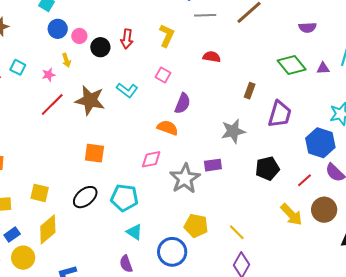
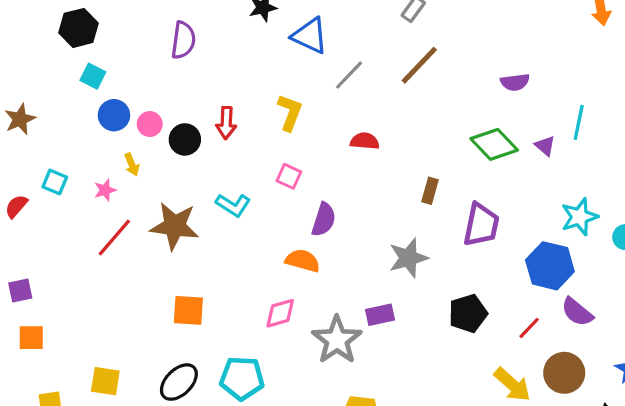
gray line: (205, 15) -> (349, 75), turned -40
purple triangle: (323, 68) -> (545, 146), turned 48

